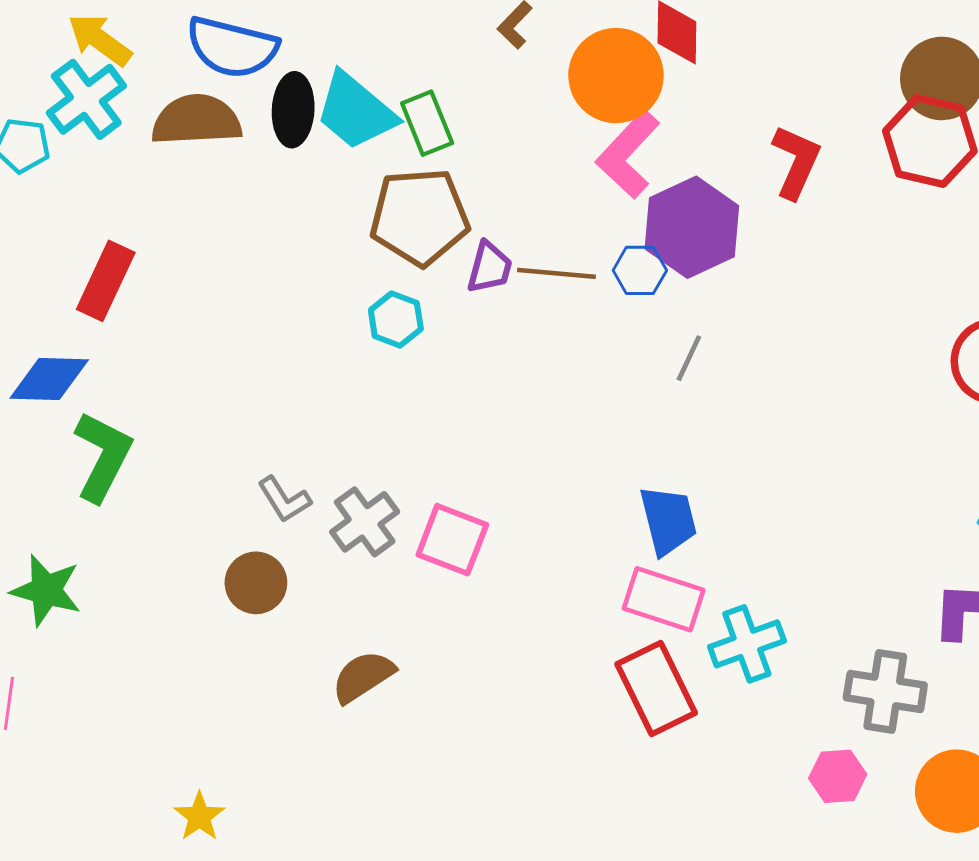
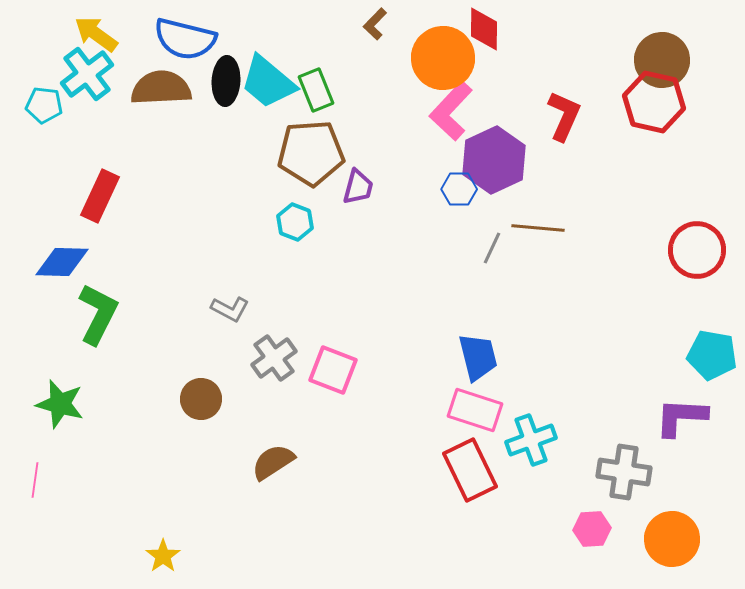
brown line: (556, 273) -> (538, 228), moved
gray L-shape: (284, 500) -> (230, 309), moved, turned -30

